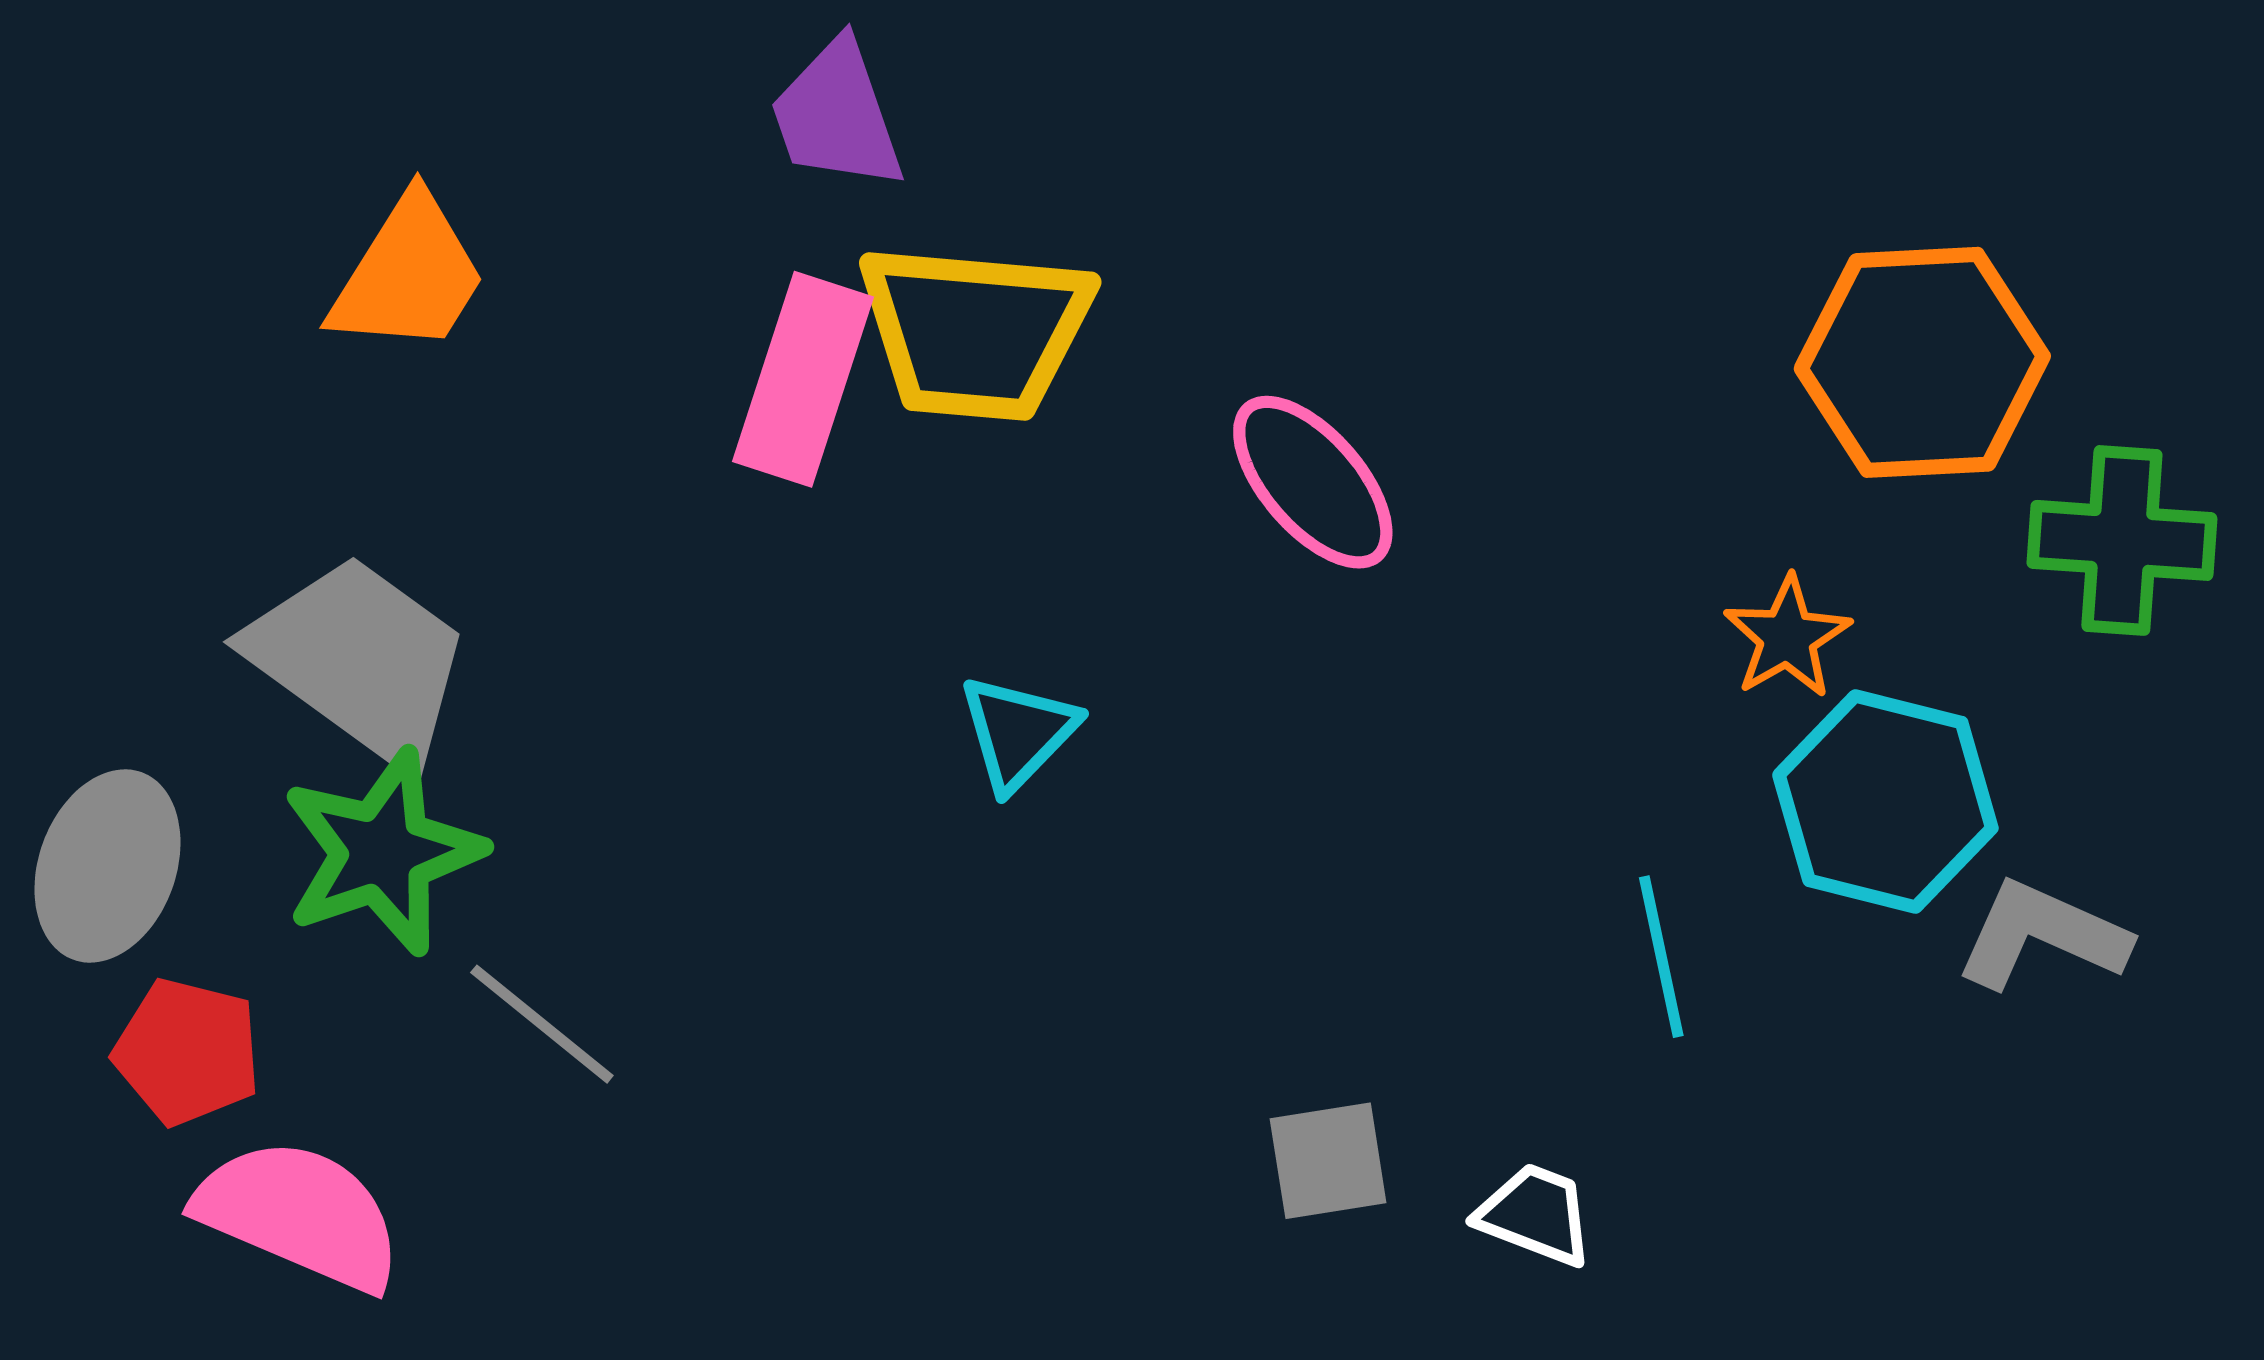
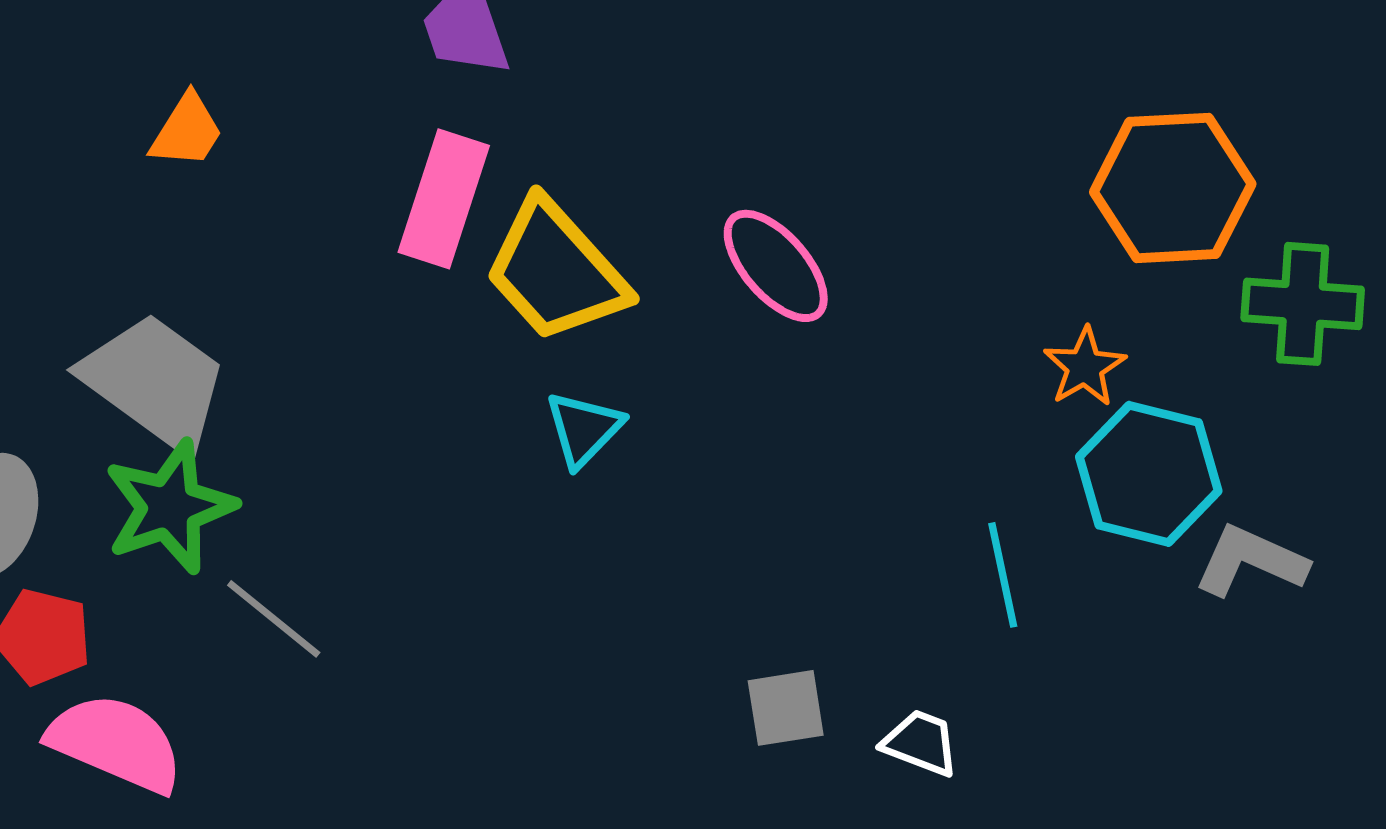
orange trapezoid: (408, 275) -> (187, 131), size x0.7
yellow trapezoid: (975, 332) -> (556, 271), moved, turned 43

